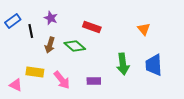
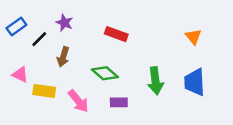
orange triangle: (144, 29) -> (193, 37), moved
black line: (31, 31) -> (39, 39), turned 56
green diamond: (75, 46) -> (105, 73), moved
pink triangle: (16, 85) -> (20, 75), moved

